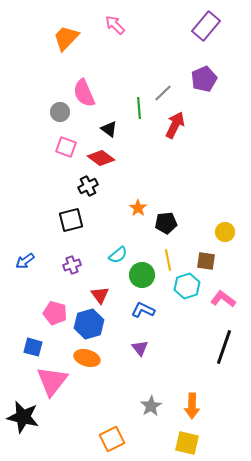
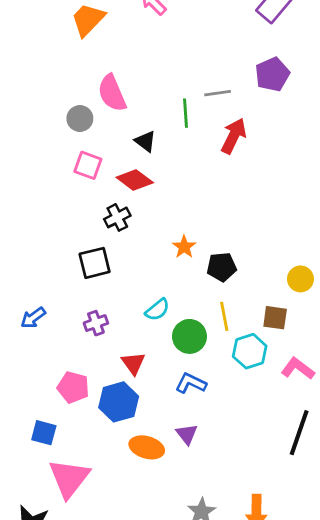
gray line: (163, 93) -> (218, 93), turned 36
orange ellipse: (87, 358) -> (147, 447), moved

